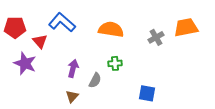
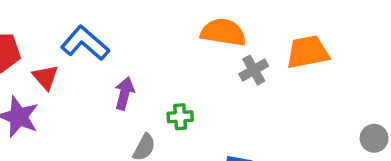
orange semicircle: (111, 29) -> (223, 32), moved
purple arrow: (73, 68) -> (124, 93), moved

